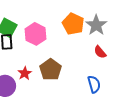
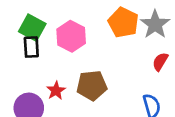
red semicircle: (100, 52) -> (160, 62), turned 72
brown pentagon: (51, 70) -> (92, 85), turned 30

